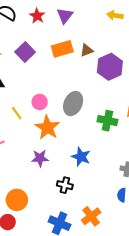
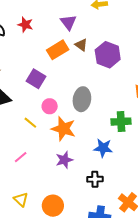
purple triangle: (65, 16) -> (68, 22), moved
brown triangle: (87, 50) -> (81, 45), turned -48
purple square: (25, 52) -> (36, 79), moved
green cross: (107, 121) -> (121, 122), moved

